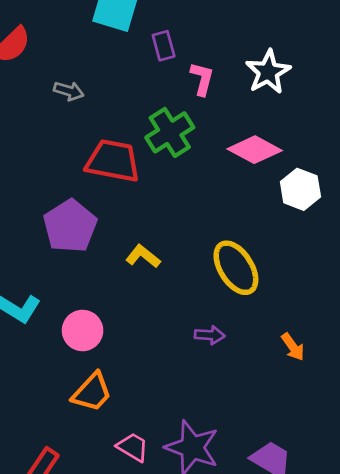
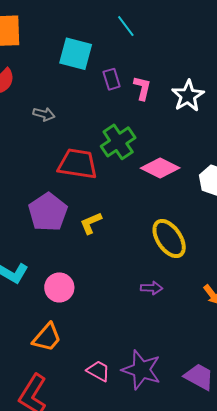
pink L-shape: (202, 79) -> (142, 88), moved
pink diamond: (255, 150) -> (160, 168), moved
yellow L-shape: (143, 256) -> (91, 223), moved, turned -60
orange trapezoid: (92, 392) -> (47, 338), moved

